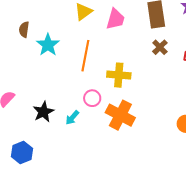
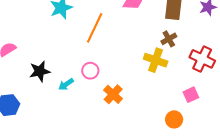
yellow cross: (119, 75) -> (156, 60), moved
orange cross: (120, 115) -> (113, 94), size x0.7

